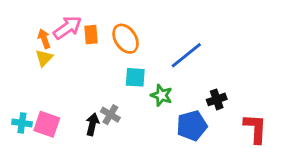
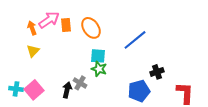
yellow triangle: (44, 58) -> (33, 51), moved
green star: (161, 95) -> (99, 69), moved
pink square: (47, 124) -> (34, 90), turned 30

